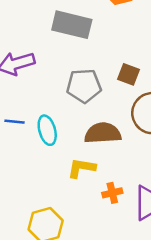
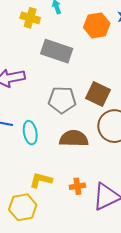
brown square: (128, 74) -> (98, 94), size x1.4
yellow L-shape: (81, 168) -> (41, 180), moved

